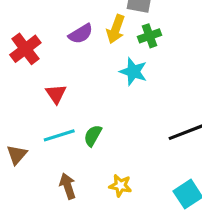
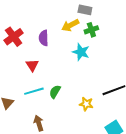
yellow arrow: (116, 29) -> (70, 25), turned 42
purple semicircle: (81, 34) -> (44, 38), moved, turned 119
yellow star: (120, 186) -> (86, 104), moved

